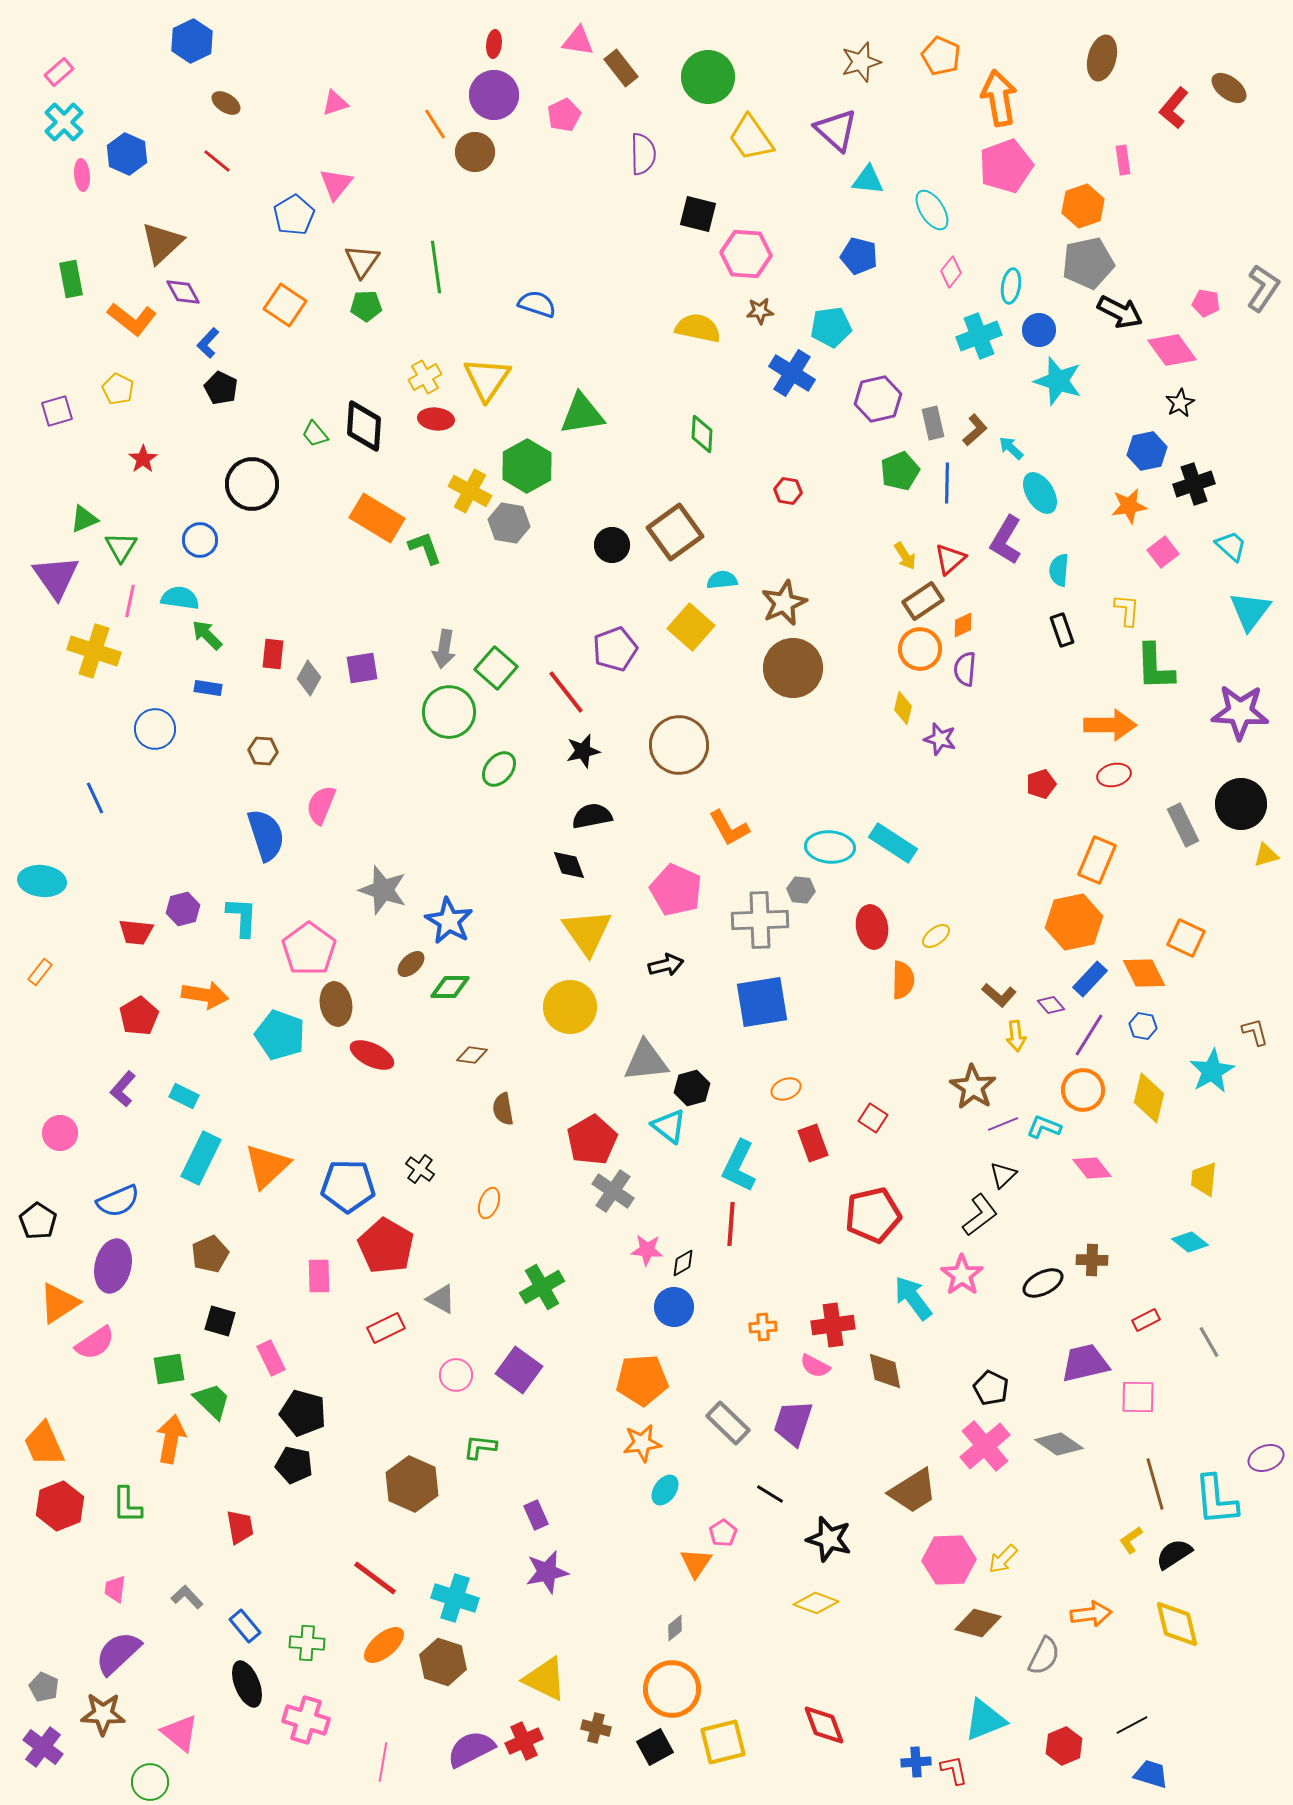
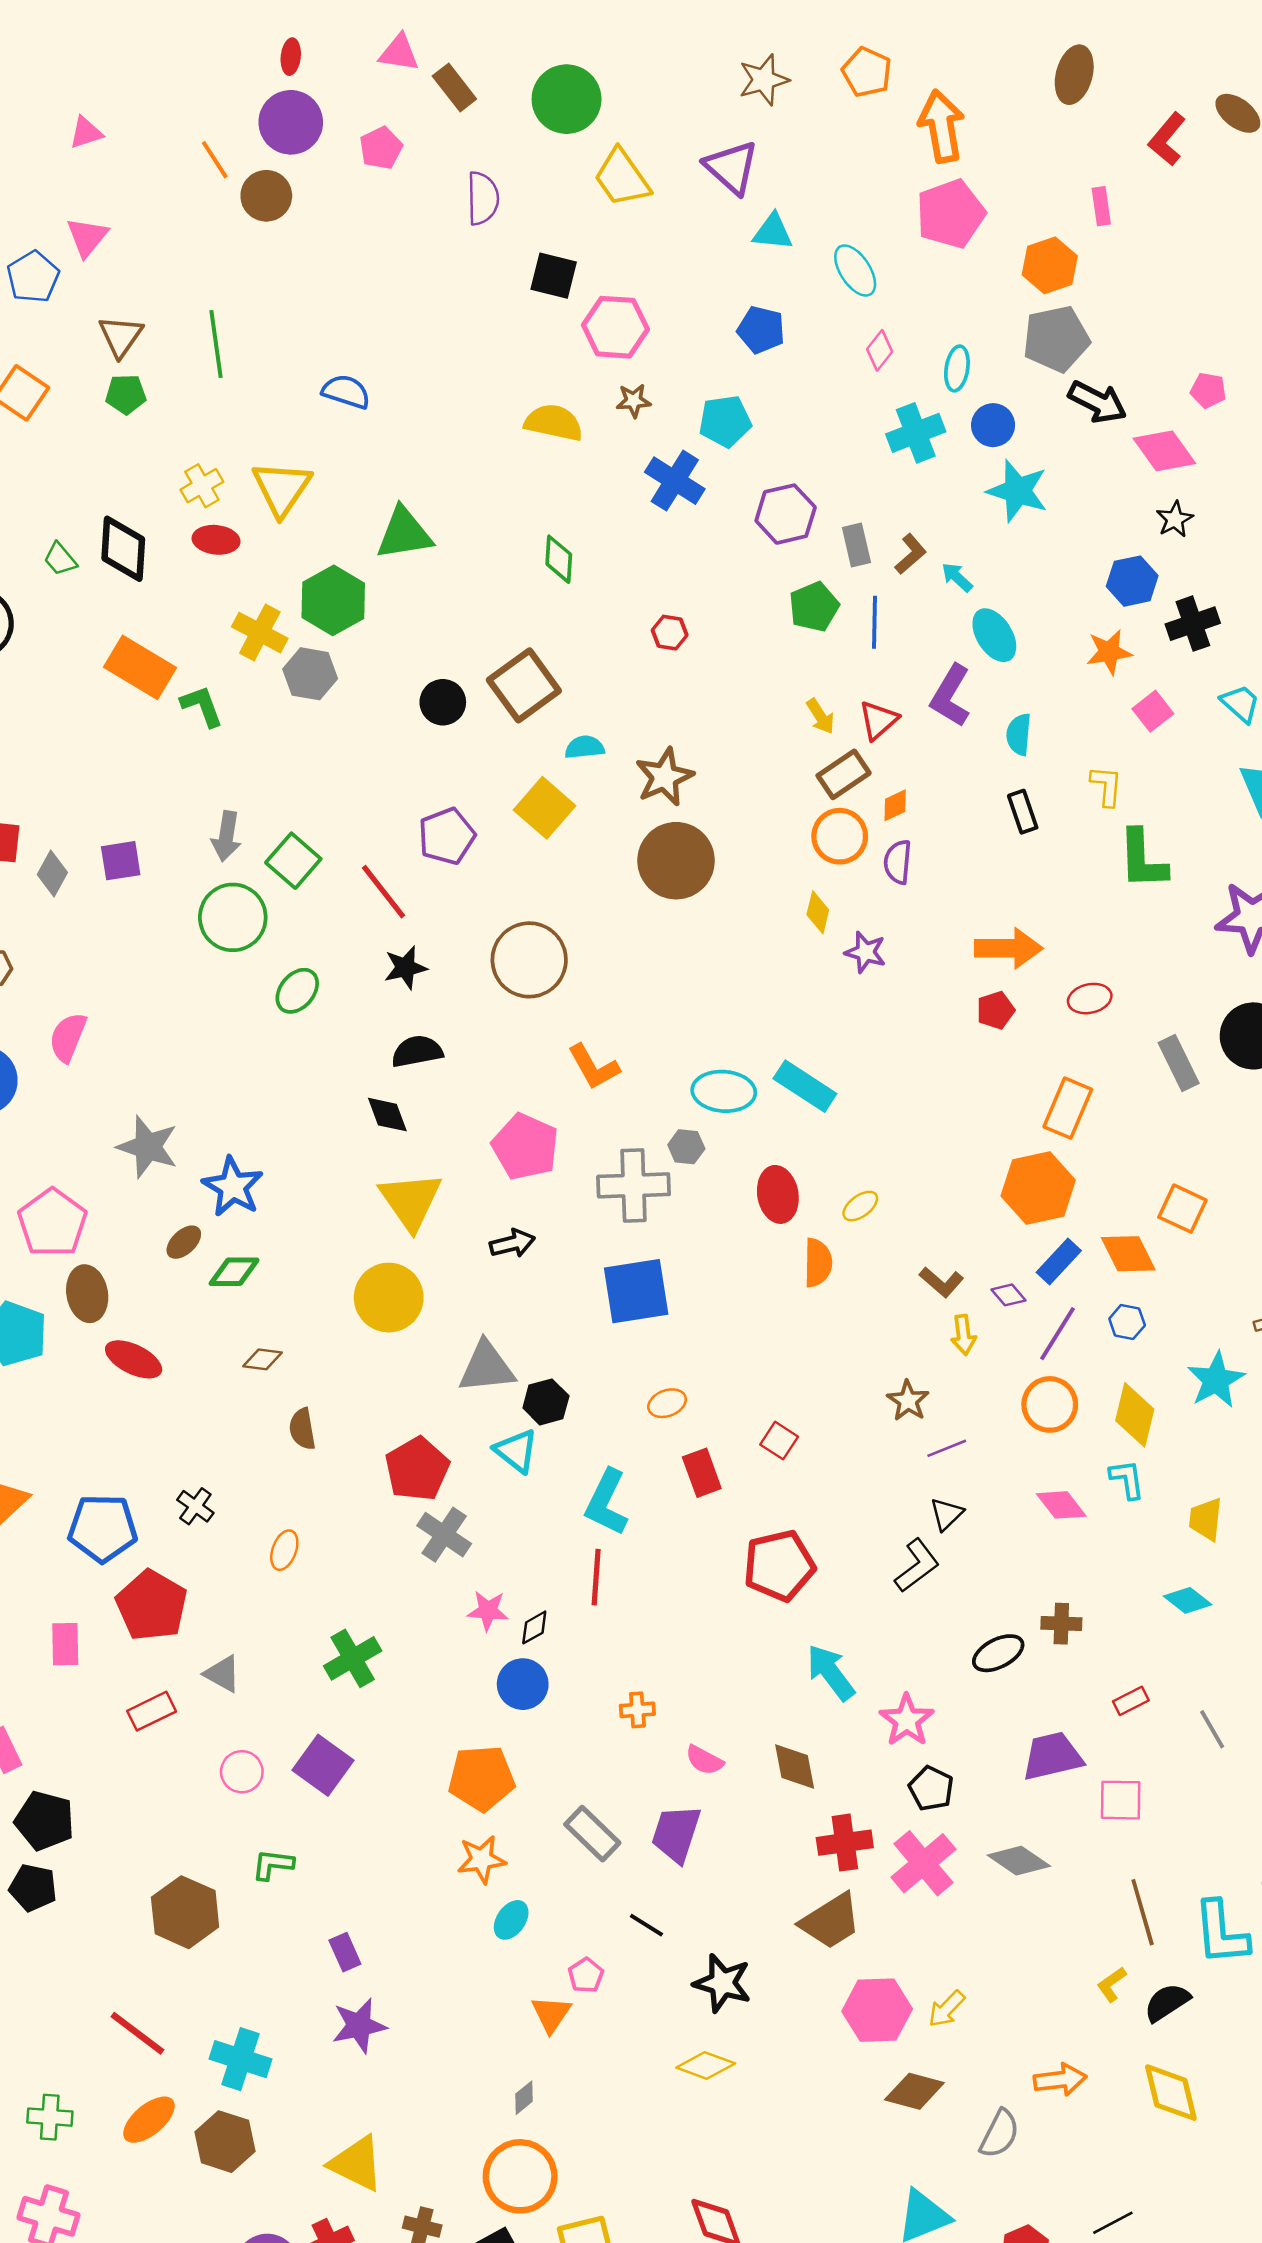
orange arrow: (1110, 725) -> (1009, 948), moved
brown star: (973, 1087) -> (908, 1401), size x0.7
cyan L-shape: (1044, 1127) -> (1127, 1479), moved, turned 60
pink star: (962, 1275) -> (907, 1720), moved
red cross: (833, 1325) -> (845, 1843), moved

